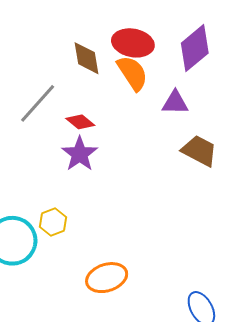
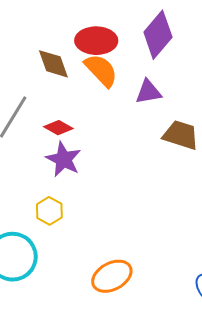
yellow hexagon: (53, 222) -> (49, 211), moved

